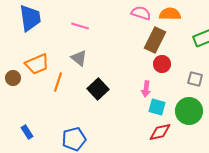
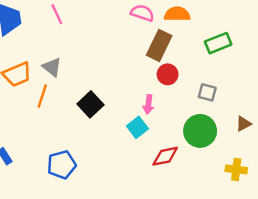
pink line: (80, 26) -> (57, 14), moved, turned 48
gray triangle: (79, 58) -> (52, 67), moved
cyan square: (157, 107) -> (137, 127), moved, turned 36

